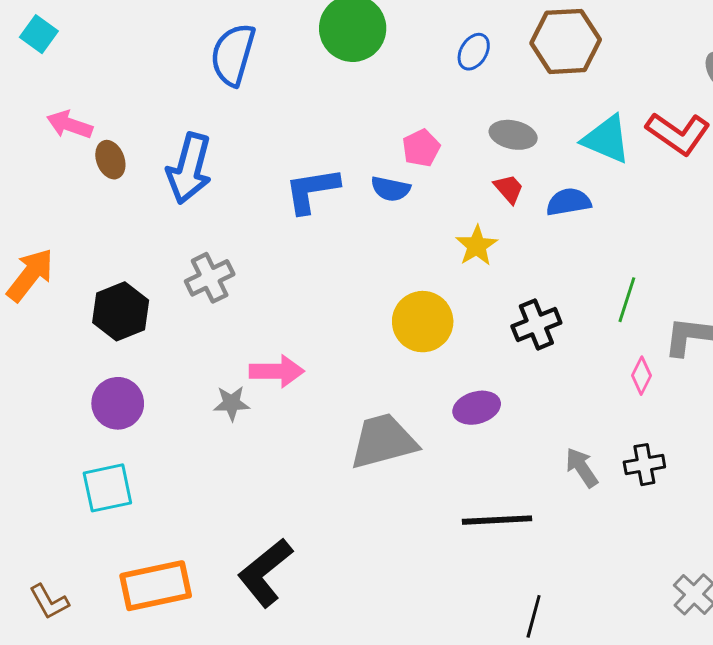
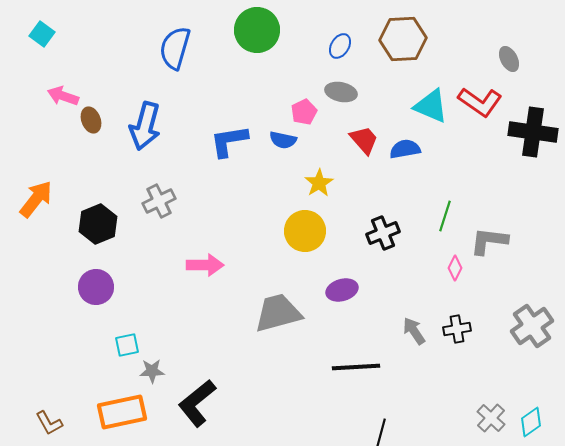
gray ellipse: (513, 135) -> (341, 92), moved
red trapezoid: (509, 189) -> (364, 140), size x1.4
yellow star: (477, 246) -> (319, 183), moved
gray star: (232, 403) -> (152, 371), moved
cyan square: (107, 488) -> (127, 345), moved, size x0.7

